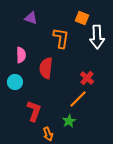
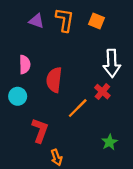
white arrow: (97, 37) -> (112, 63), moved
orange L-shape: (61, 38) -> (65, 20), moved
orange line: (78, 99) -> (78, 108), moved
green star: (69, 121) -> (109, 142), moved

